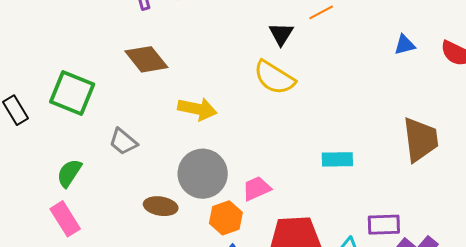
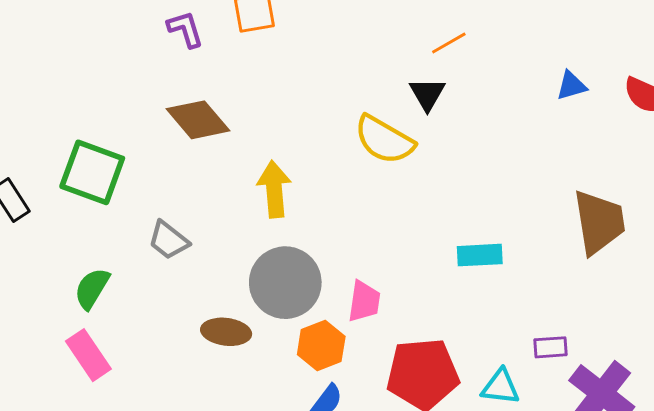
black triangle: (281, 34) -> (427, 94), moved
yellow arrow: (197, 109) -> (274, 189), turned -105
pink trapezoid: (257, 188) -> (364, 301), turned 124
purple rectangle: (384, 225) -> (550, 347), size x0.7

